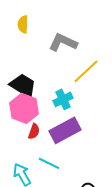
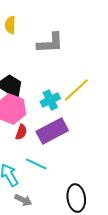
gray L-shape: (63, 42) -> (50, 43), turned 152
yellow line: (86, 71) -> (76, 90), moved

